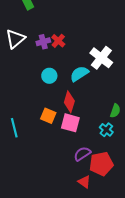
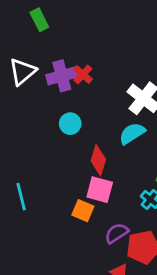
purple cross: (43, 42) -> (62, 76), size x1.5
cyan semicircle: (79, 74) -> (132, 133), moved
orange square: (48, 116) -> (83, 211), moved

